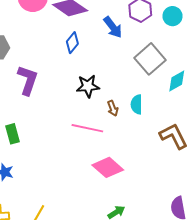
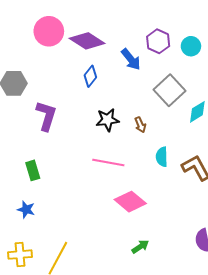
cyan semicircle: (137, 104) -> (162, 157), moved
brown arrow: (113, 108) -> (140, 125), moved

